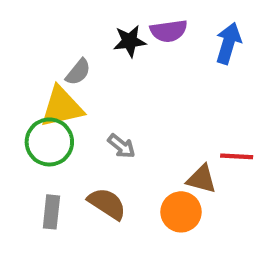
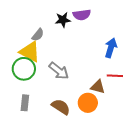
blue arrow: (228, 43) -> (111, 48), moved
yellow triangle: (62, 107) -> (30, 52), turned 40
gray arrow: (121, 146) -> (59, 71), size x1.5
brown semicircle: (107, 204) -> (61, 107), moved

